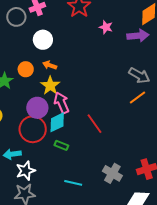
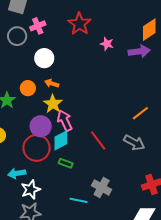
gray arrow: (139, 75) -> (134, 143), moved
gray cross: (112, 173) -> (102, 187), moved

